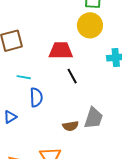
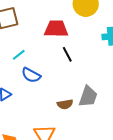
cyan line: (24, 77) -> (19, 55), turned -48
blue semicircle: (36, 97) -> (31, 75), turned 120

